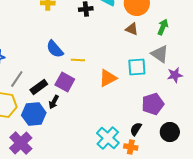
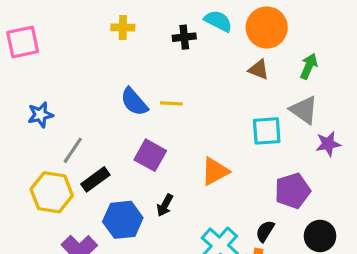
yellow line: (78, 60) -> (171, 103), moved
orange triangle: (108, 78) -> (215, 171), moved
black rectangle: (39, 87) -> (95, 179), moved
black arrow: (54, 102) -> (165, 205), moved
blue hexagon: (34, 114) -> (123, 220), moved

